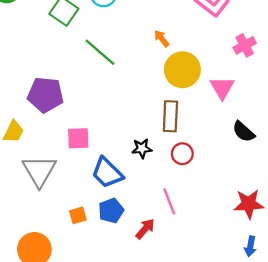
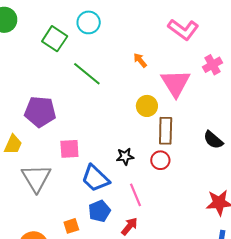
yellow circle: (182, 70) -> (147, 106), moved, size x0.7
pink triangle: (222, 88) -> (176, 83), moved, size x1.4
brown rectangle: (170, 116) -> (166, 131), moved
pink line: (169, 201) -> (135, 195), moved
orange square: (78, 215) -> (71, 226), moved

